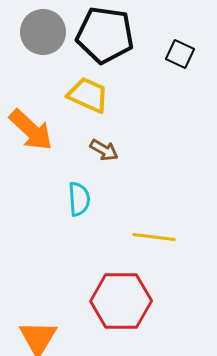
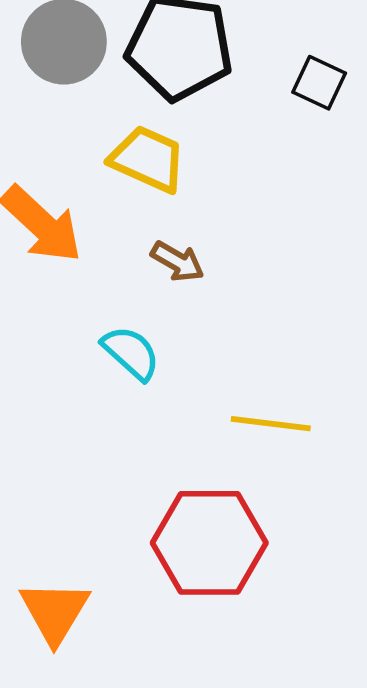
cyan semicircle: (79, 199) -> (131, 353), turned -44

